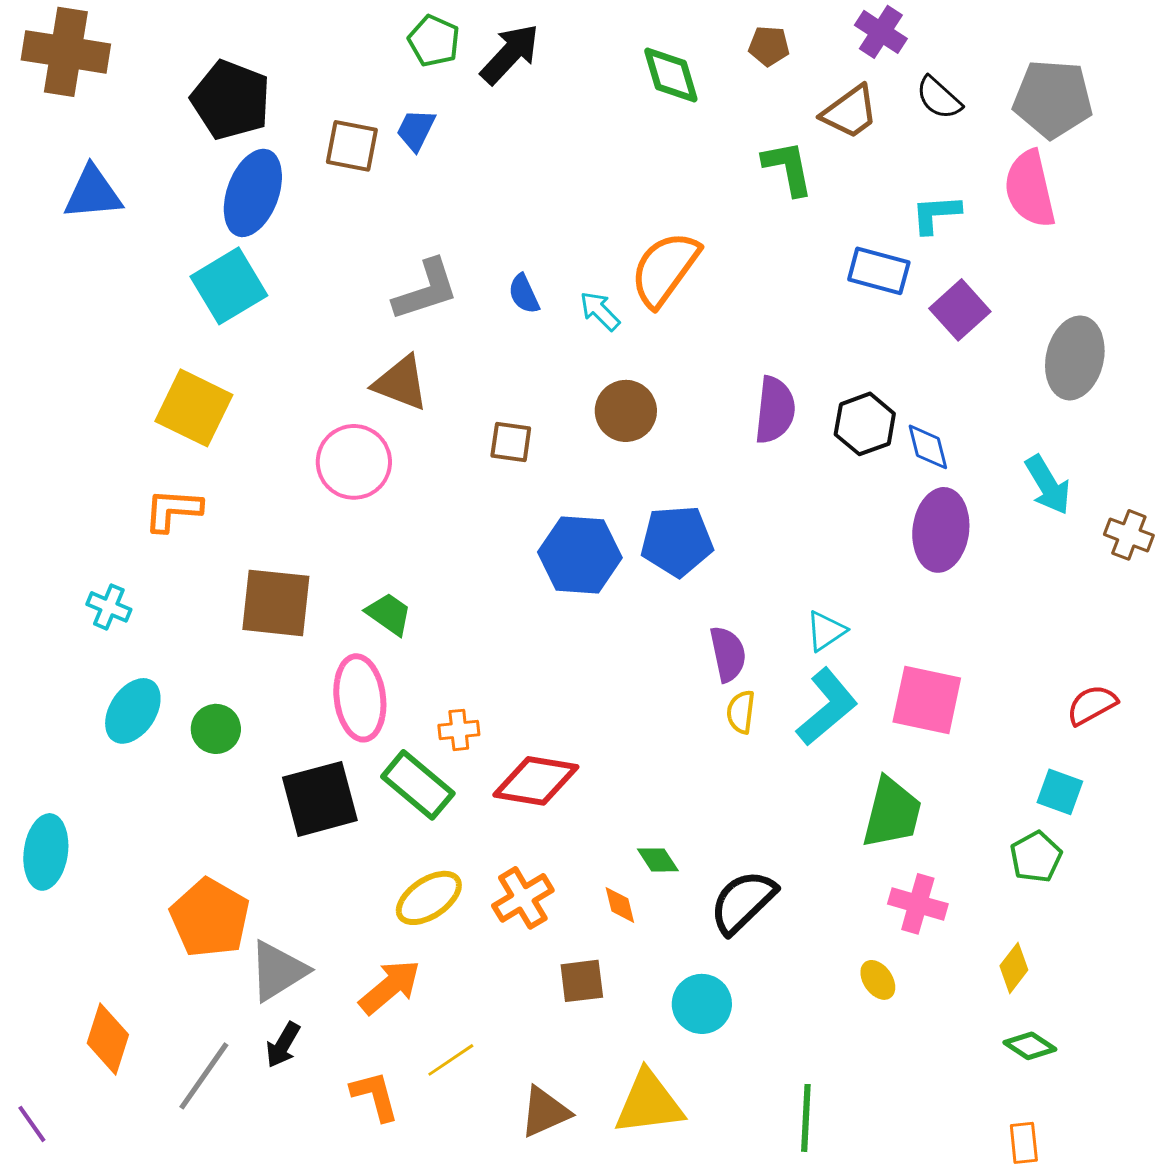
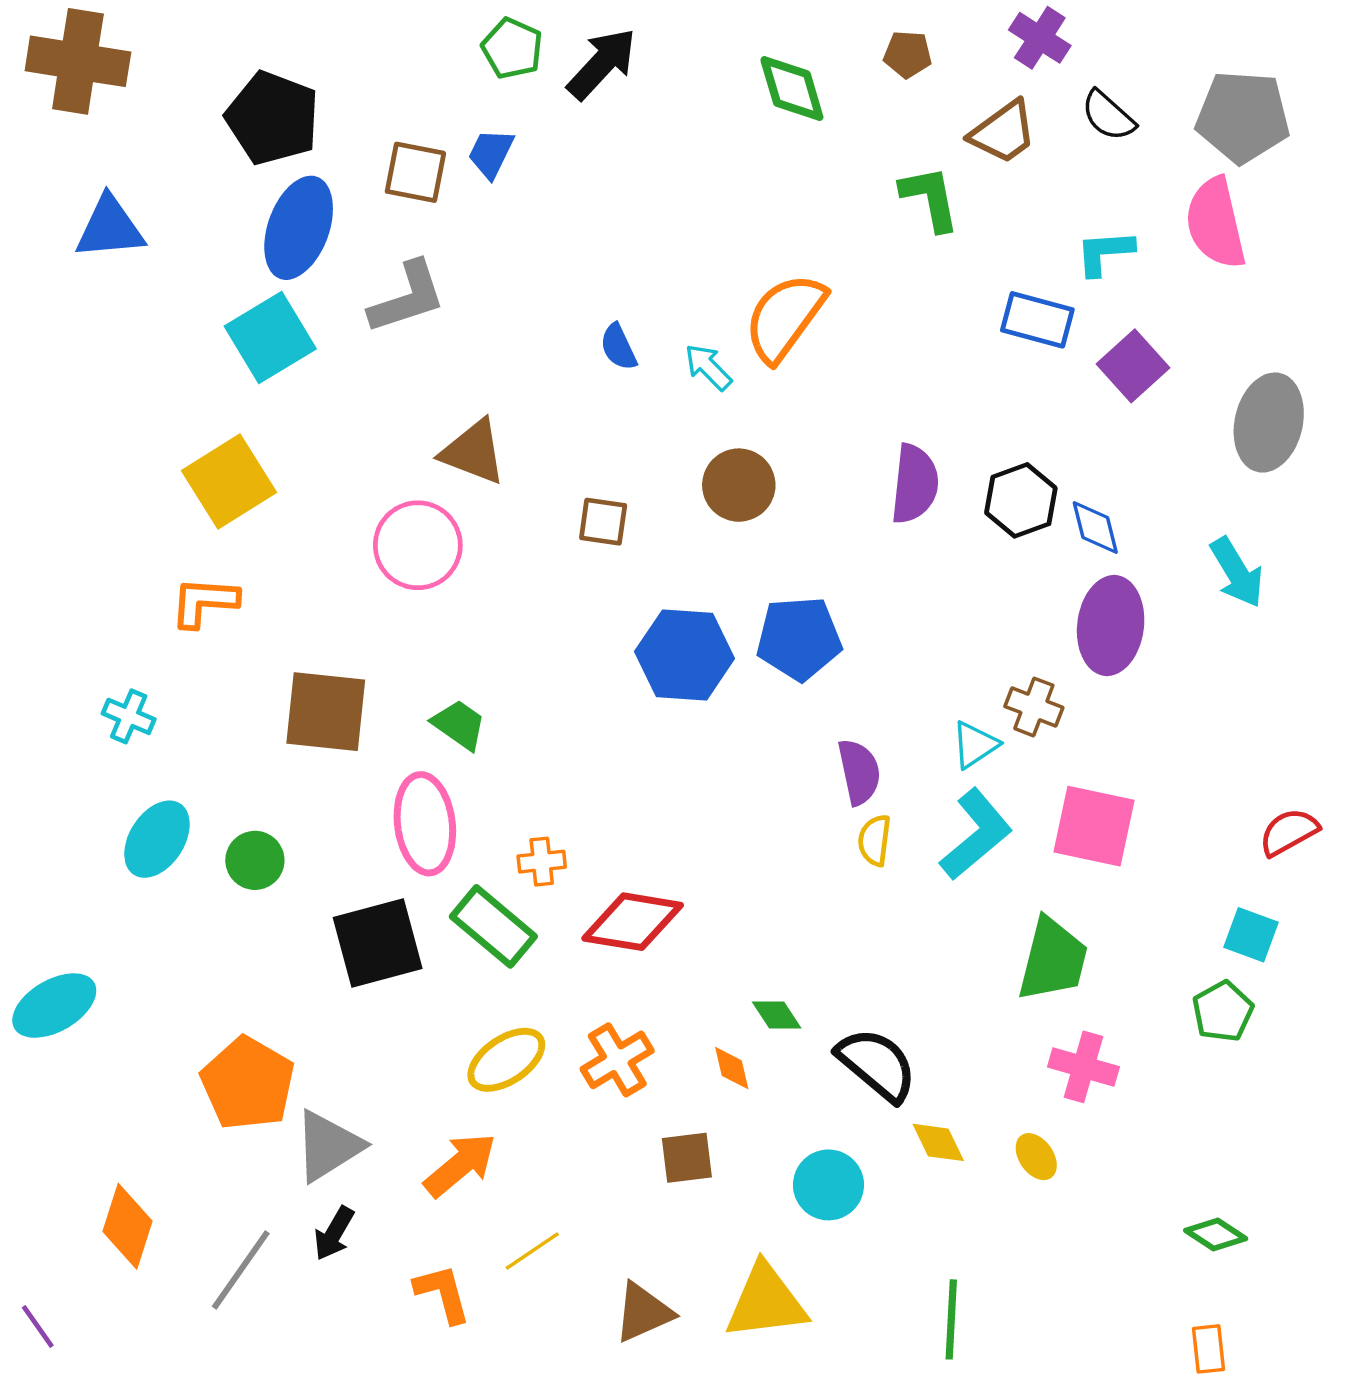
gray L-shape: (426, 290) -> (407, 297), moved
yellow square: (194, 408) -> (229, 482), turned 32
brown cross: (1129, 535) -> (1034, 707), moved
cyan ellipse: (46, 852) -> (54, 1006), turned 52
black semicircle: (743, 902) -> (877, 1065), turned 84
yellow diamond: (1014, 968) -> (938, 1142), moved, turned -63

